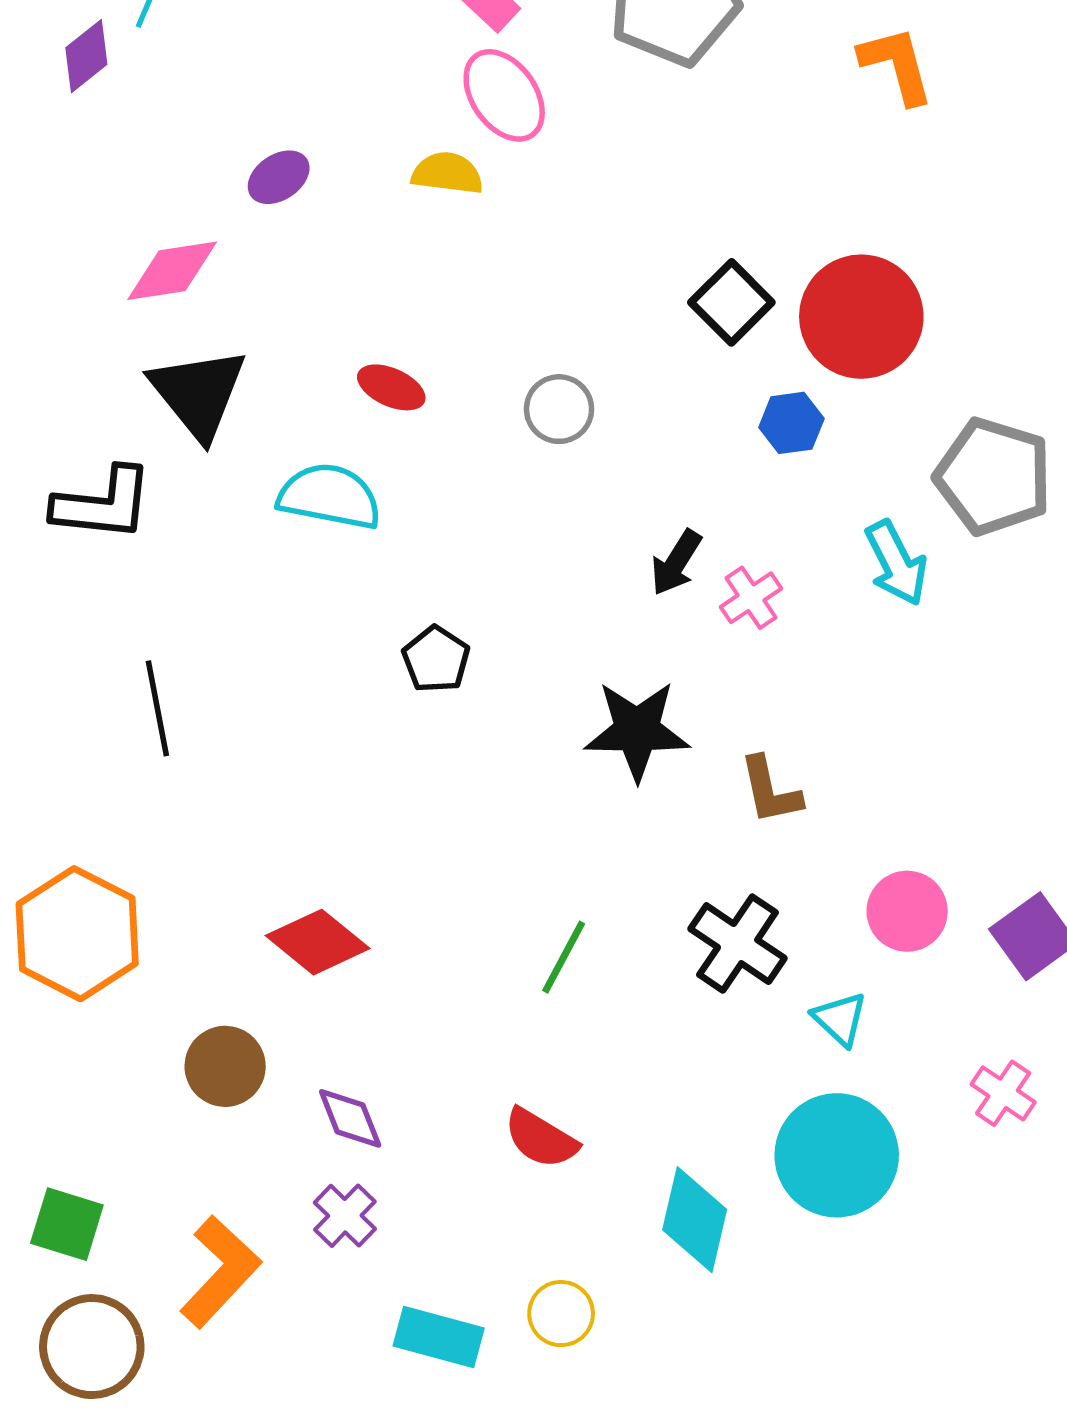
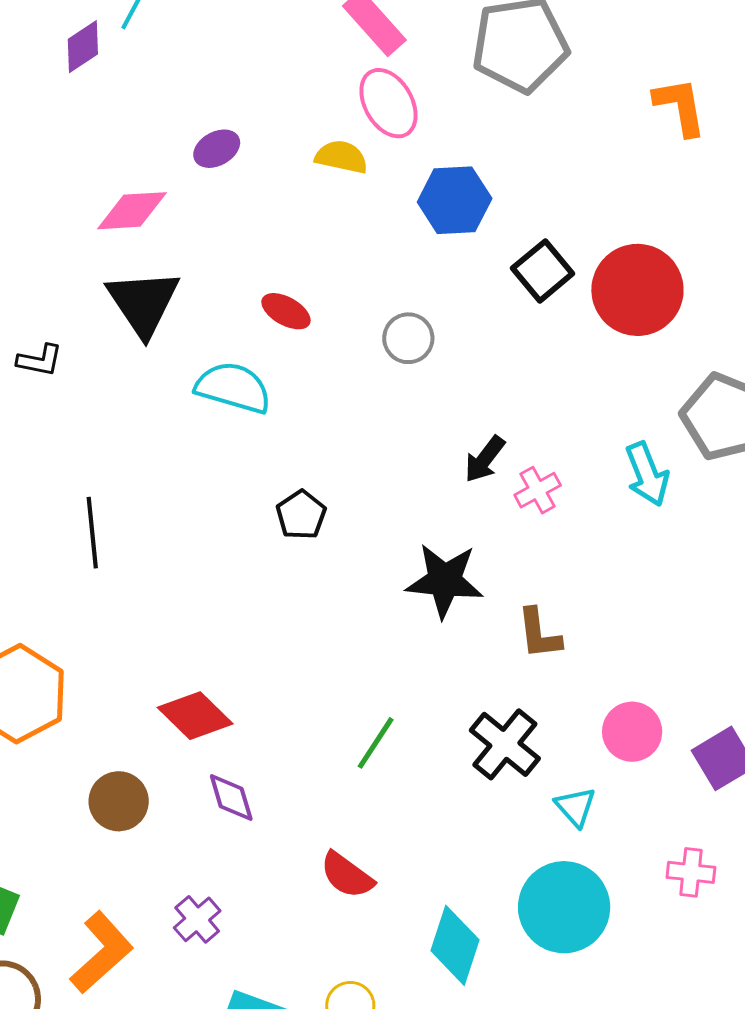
blue hexagon: (791, 423) -> (455, 200), moved, size x1.5
black L-shape: (103, 504) -> (40, 360), moved, size x0.6
pink cross: (1003, 1093) -> (691, 872), turned -33
purple diamond: (350, 1118) -> (231, 798), moved

